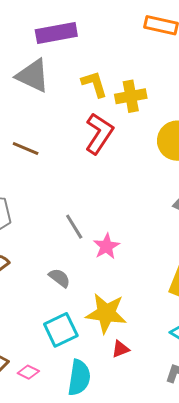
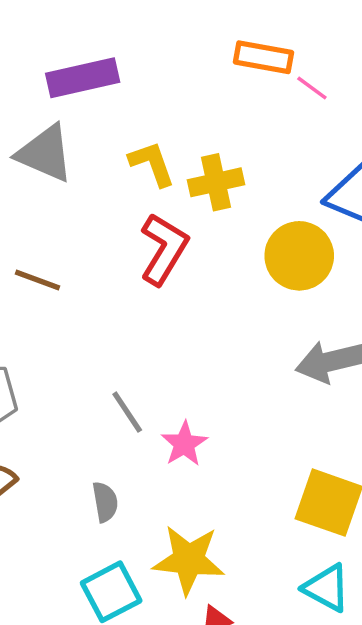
gray semicircle: (59, 278) -> (105, 502), turned 45

